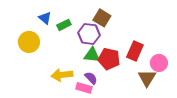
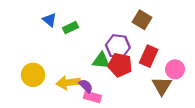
brown square: (102, 18) -> (142, 20), moved
purple hexagon: (89, 34) -> (118, 46), moved
yellow circle: (29, 42) -> (33, 75), moved
purple semicircle: (91, 78) -> (86, 86), moved

